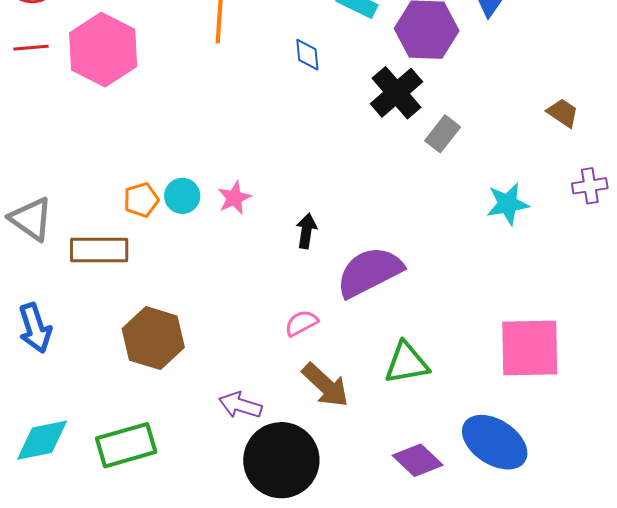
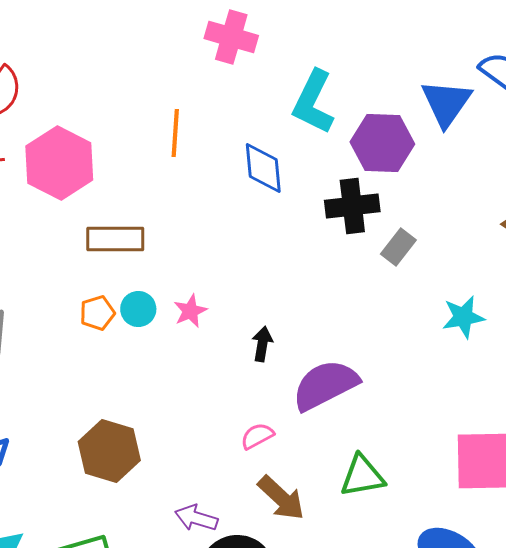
blue diamond: (307, 55) -> (263, 168), size x1.6
black cross: (397, 93) -> (352, 206), turned 34
brown rectangle: (99, 250) -> (115, 239), moved

